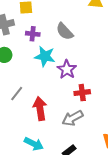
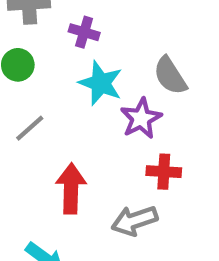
gray semicircle: (65, 31) -> (170, 76), moved
gray line: (17, 94) -> (30, 128), moved

